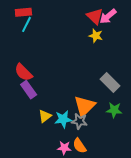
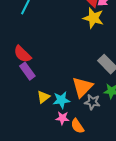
yellow star: (96, 36) -> (93, 18), size x1.5
gray star: (79, 121) -> (92, 102), moved
pink star: (64, 148) -> (62, 118), moved

